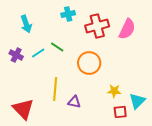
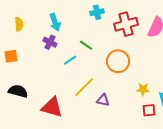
cyan line: (38, 53) -> (70, 60), moved
purple cross: (16, 55) -> (50, 42), moved
yellow line: (55, 89) -> (84, 87), turned 40
red triangle: (23, 109) -> (52, 107), turned -30

